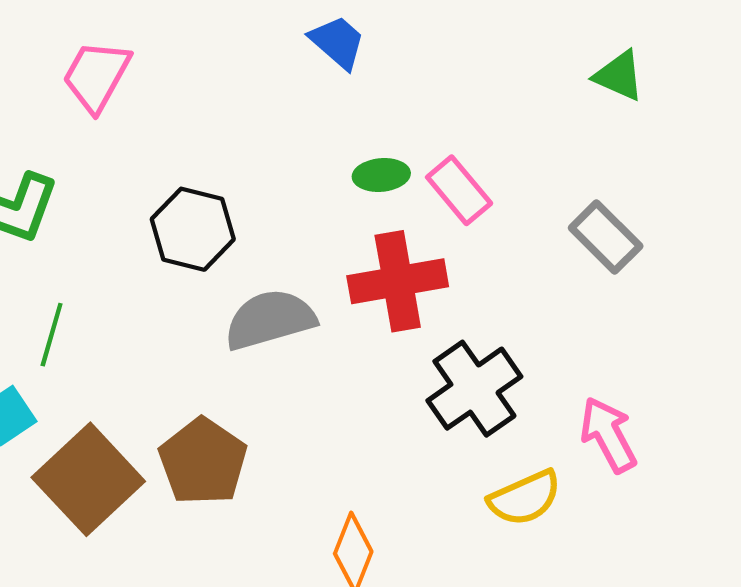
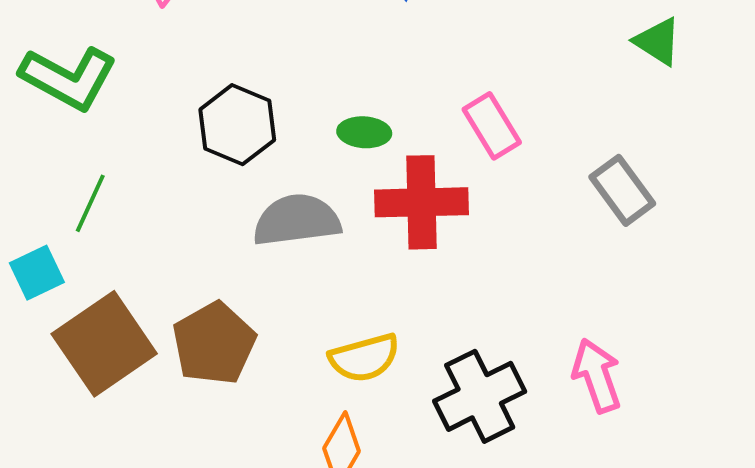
green ellipse: (381, 175) -> (364, 132), moved
black cross: (474, 389) -> (480, 396), moved
yellow semicircle: (525, 498) -> (364, 358), moved

